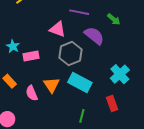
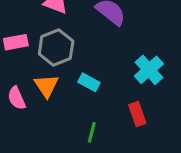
gray hexagon: (70, 54) -> (56, 47), moved
cyan rectangle: (80, 83) -> (89, 82), size x0.6

